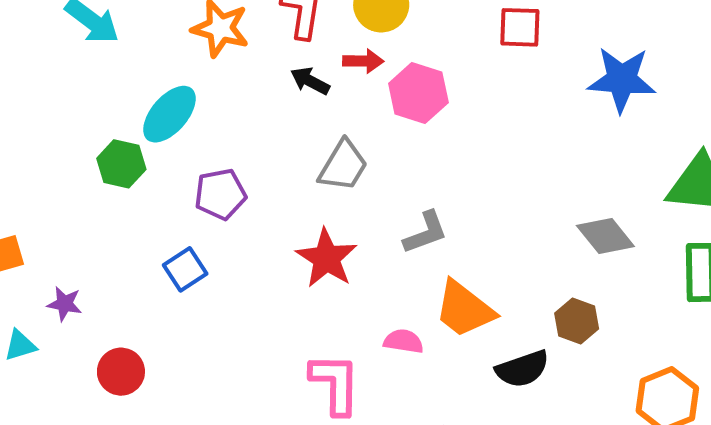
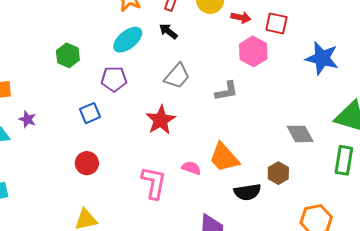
red arrow: (363, 61) -> (241, 17), moved
pink hexagon: (418, 93) -> (253, 51), moved
cyan ellipse: (169, 114) -> (128, 40), moved
gray L-shape: (426, 233) -> (226, 91), moved
red circle: (121, 372) -> (87, 163), moved

